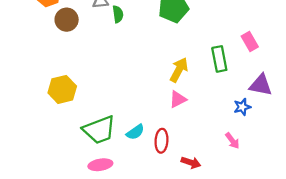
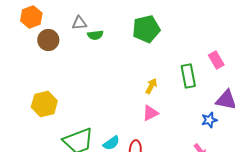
green semicircle: (118, 14) -> (95, 35), turned 91
yellow arrow: (179, 70) -> (151, 86), size x0.7

